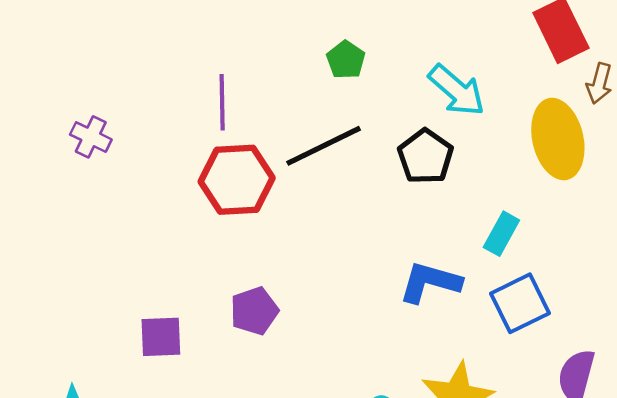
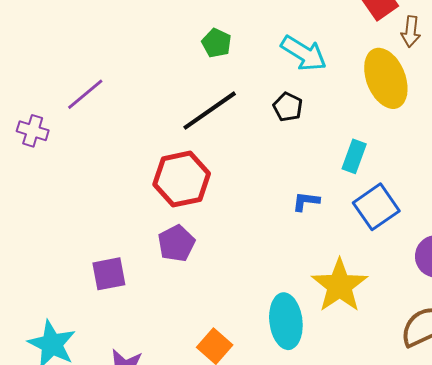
purple line: (222, 102) -> (85, 94), moved, turned 60
black pentagon: (425, 157) -> (288, 107), size x0.7
red hexagon: (237, 180) -> (182, 179), moved
blue L-shape: (430, 282) -> (306, 201), size x0.6

